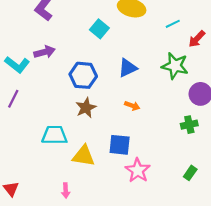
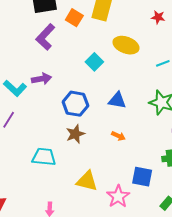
blue triangle: (128, 68) -> (117, 100), turned 30
blue square: (120, 145) -> (142, 177), moved
yellow triangle: (84, 156) -> (87, 181), moved

